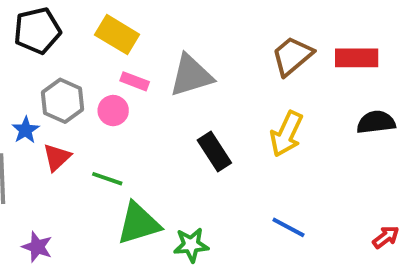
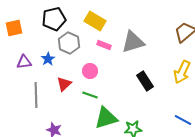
gray hexagon: (63, 101) -> (69, 43), moved
pink circle: (113, 111) -> (90, 71), moved
blue star: (26, 130) -> (48, 59), moved

